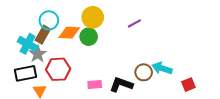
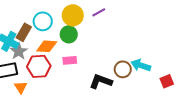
cyan circle: (49, 20) -> (43, 21), moved
purple line: (134, 23) -> (99, 12), moved
orange diamond: (69, 33) -> (47, 46), moved
pink rectangle: (95, 85) -> (70, 60), moved

